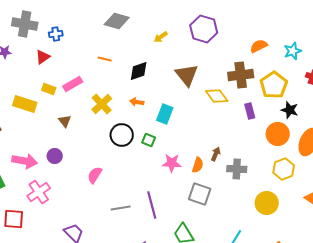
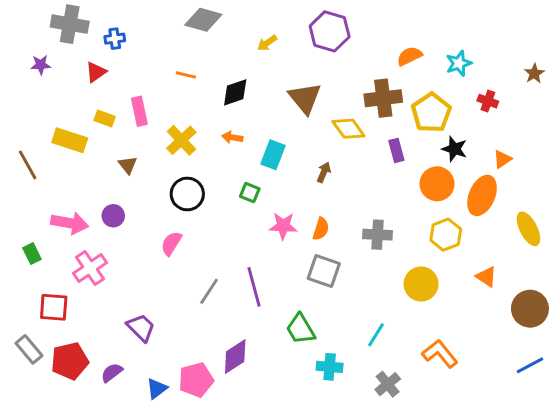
pink rectangle: (73, 84) -> (139, 111), turned -72
black circle: (122, 135) -> (187, 194), moved
brown arrow: (216, 154) -> (324, 172), moved
gray line: (121, 208) -> (209, 291), turned -48

